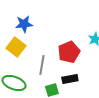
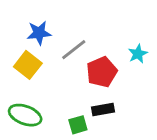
gray line: (42, 65) -> (74, 50), moved, turned 42

